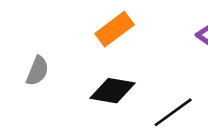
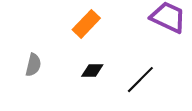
black diamond: (113, 91) -> (92, 71), size x0.7

